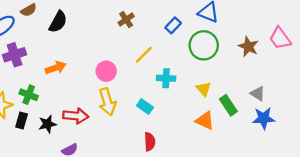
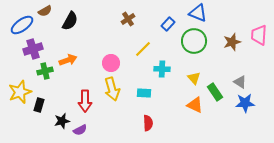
pink trapezoid: (280, 38) -> (259, 35), turned 40
brown star: (248, 47) -> (232, 42), turned 30
green cross: (29, 95) -> (45, 71), moved, turned -35
cyan rectangle: (145, 106) -> (144, 93), turned -32
red arrow: (76, 116) -> (85, 101), turned 85
black star: (47, 124) -> (62, 121), moved

